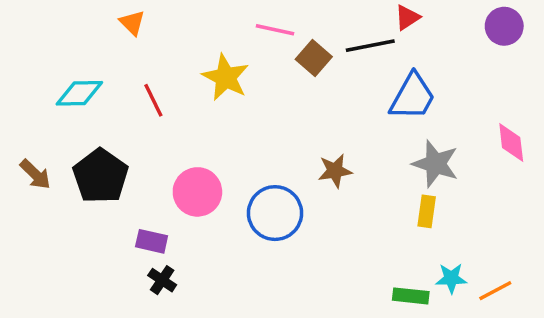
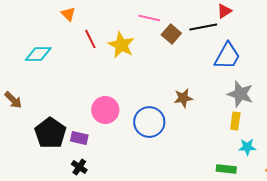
red line: (153, 100) -> (90, 39), moved
black pentagon: (100, 176) -> (50, 133), moved
cyan star: (451, 278) -> (247, 147), moved
black cross: (162, 280) -> (79, 167), moved

